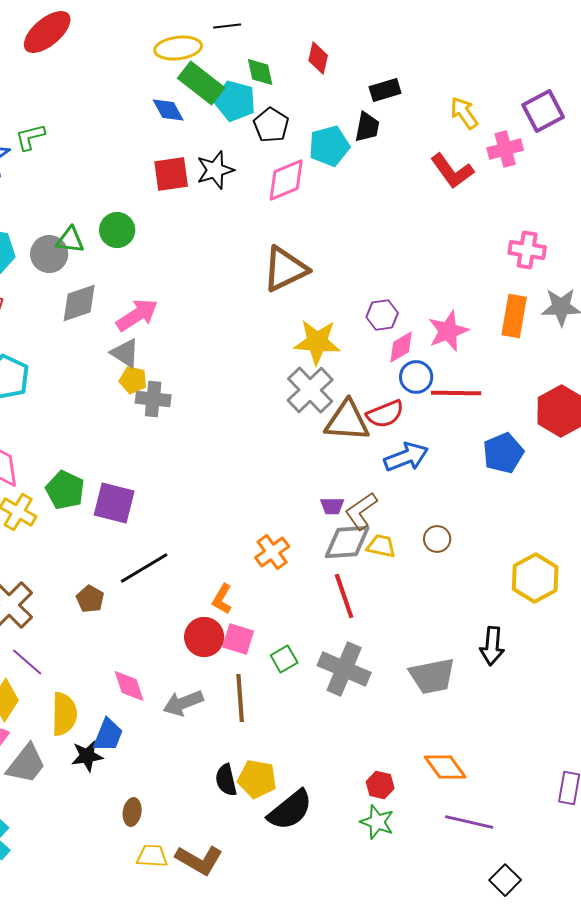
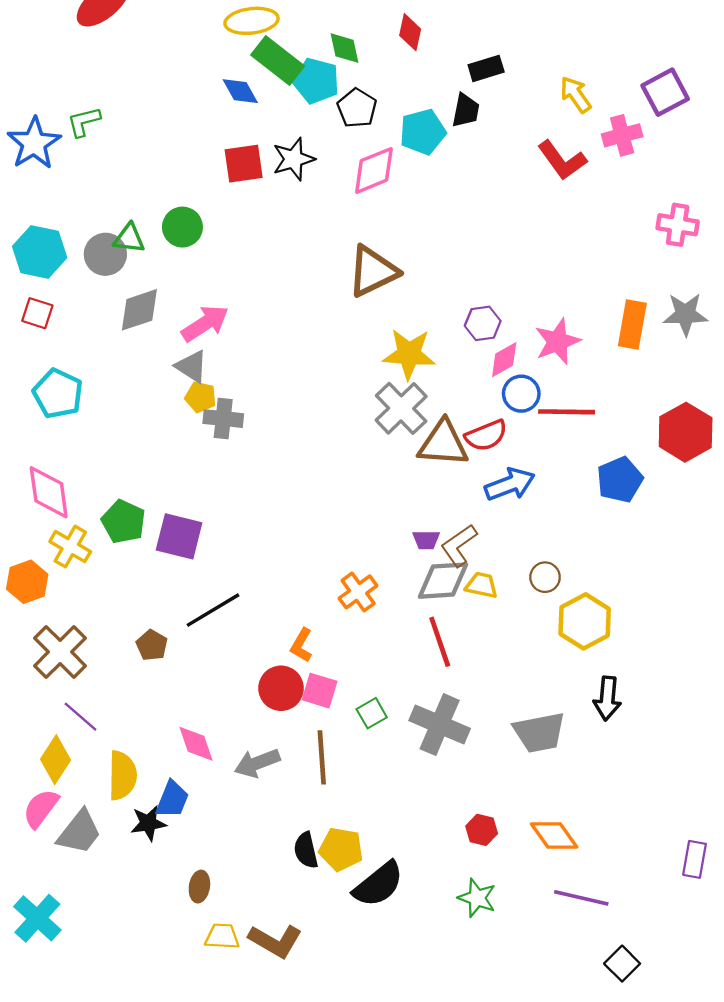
pink cross: (527, 250) -> (678, 225), moved
yellow hexagon: (535, 578) -> (585, 621), moved
red hexagon: (380, 785) -> (482, 830), moved

